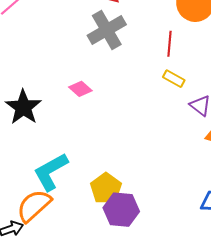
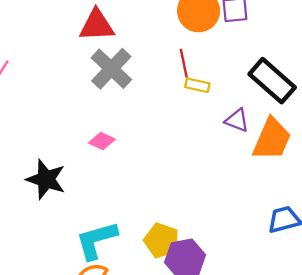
yellow rectangle: (174, 79) -> (197, 85), moved
cyan L-shape: (51, 172) -> (96, 240), turned 30

